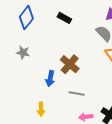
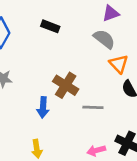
gray line: (77, 93) -> (93, 107), moved

